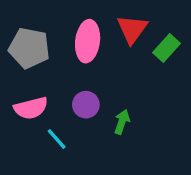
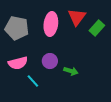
green arrow: (122, 122) -> (71, 71), turned 88

